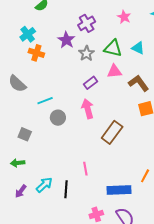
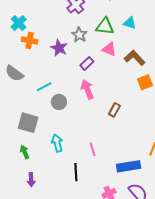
purple star: (66, 40) -> (59, 48), moved
pink triangle: (114, 71) -> (109, 49), turned 35
brown rectangle: (112, 132) -> (114, 110), size x0.6
gray square: (25, 134) -> (28, 123), size x1.5
green arrow: (18, 163) -> (25, 152), turned 80
cyan arrow: (44, 185) -> (57, 143), moved, turned -54
purple arrow: (21, 191) -> (31, 180), turned -32

